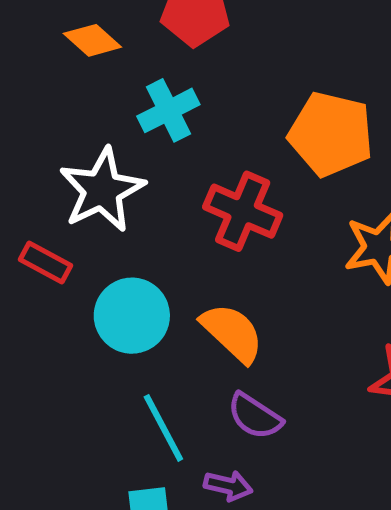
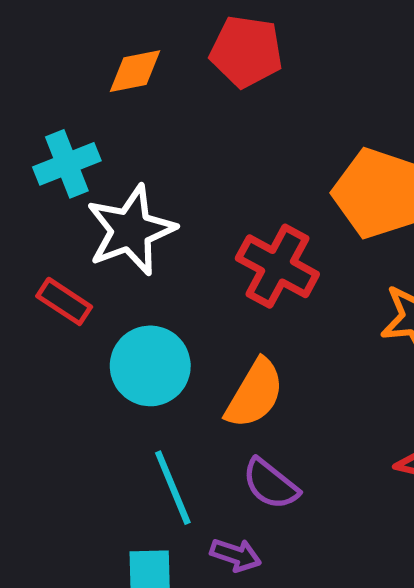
orange diamond: (92, 40) -> (135, 71), turned -58
cyan cross: (168, 110) -> (67, 164), moved
orange semicircle: (232, 333) -> (255, 394), turned 72

